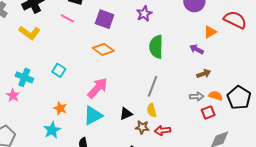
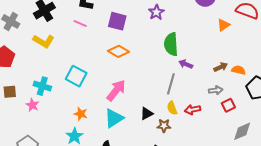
purple arrow: (197, 49) -> (186, 64), moved
cyan square: (59, 70) -> (76, 76), size x1.5
orange semicircle: (216, 96) -> (238, 70), moved
red arrow: (163, 130) -> (193, 110), moved

